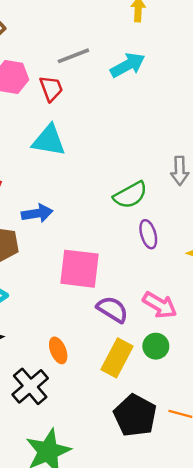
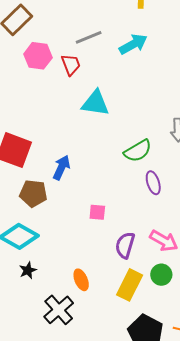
cyan triangle: (49, 140) -> (95, 103), moved
blue arrow: (37, 213) -> (61, 168), turned -55
pink square: (80, 269) -> (97, 212), size x0.5
purple semicircle: (112, 309) -> (125, 245), turned -104

